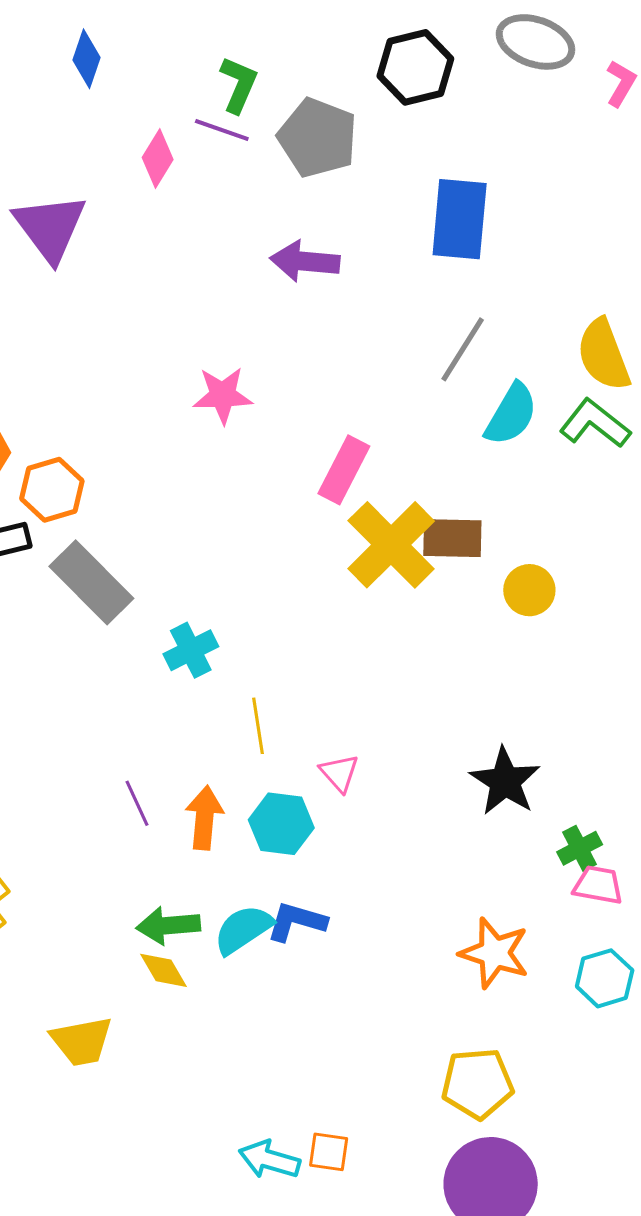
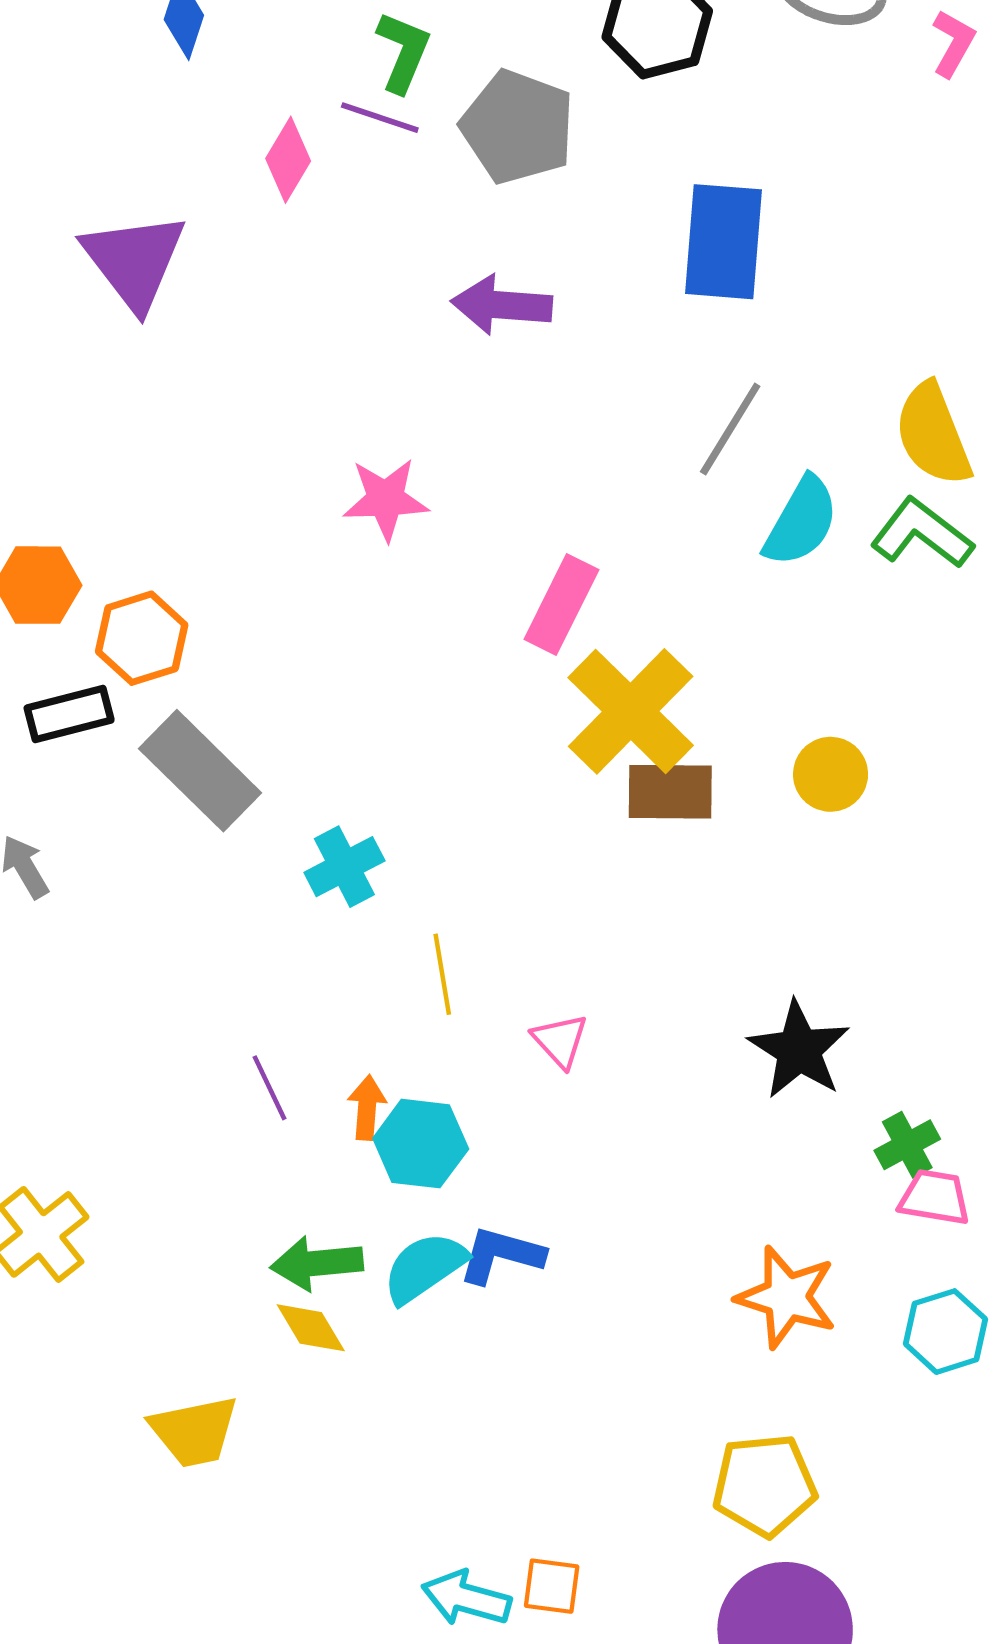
brown rectangle: (452, 538) -> (670, 792), moved
orange arrow: (204, 818) -> (367, 1108), size x0.7
cyan hexagon: (281, 824) -> (421, 1144), moved

